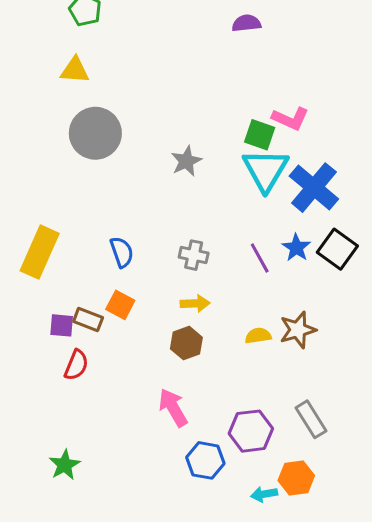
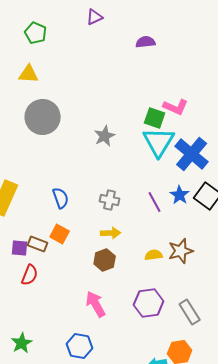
purple hexagon: (251, 431) -> (149, 303), moved
blue hexagon: (205, 460) -> (80, 346), moved

